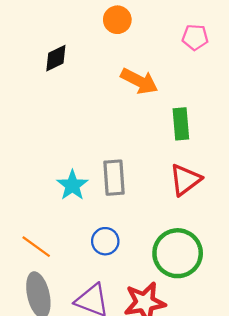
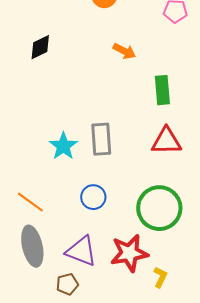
black diamond: (56, 58) -> (40, 47), moved
orange arrow: (139, 81) -> (124, 51), size x0.7
red triangle: (185, 180) -> (166, 141), turned 36

